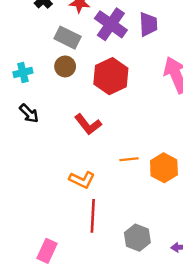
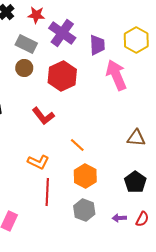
purple trapezoid: (148, 24) -> (97, 45), moved
orange line: (129, 159) -> (77, 145), turned 49
orange hexagon: (164, 168) -> (85, 176), moved

